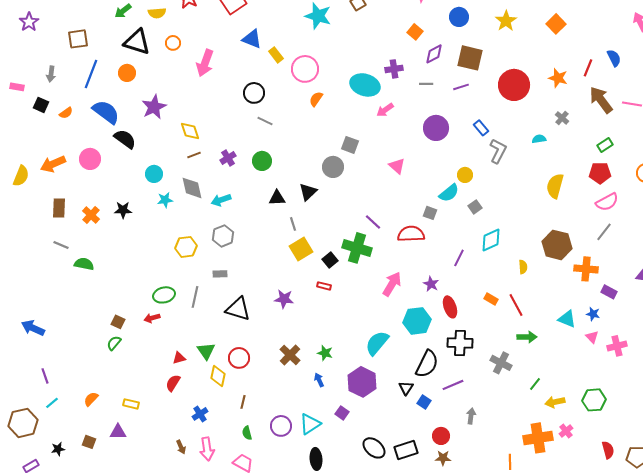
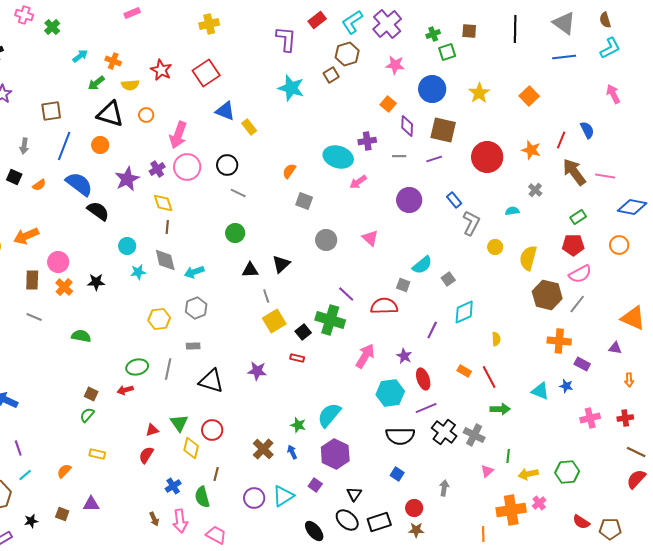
blue circle: (459, 17) -> (432, 89), size x1.4
purple diamond: (434, 54) -> (407, 126), turned -60
pink circle: (305, 69) -> (187, 167), moved
gray square: (350, 145) -> (304, 201), moved
brown line: (194, 155) -> (167, 227), turned -64
purple cross: (228, 158) -> (157, 169), moved
pink circle: (90, 159) -> (58, 262), moved
gray circle: (333, 167) -> (326, 240), moved
yellow circle: (465, 175) -> (495, 247), moved
brown hexagon: (557, 245) -> (547, 295), moved
green semicircle: (84, 264) -> (81, 336), moved
pink triangle: (592, 337) -> (487, 471), moved, turned 32
cyan semicircle: (377, 343) -> (329, 415), moved
black cross: (460, 343) -> (444, 432), moved, turned 35
brown cross: (290, 355) -> (263, 449), moved
black semicircle: (427, 364) -> (400, 436), turned 64
green line: (535, 384) -> (508, 456), turned -32
purple line: (453, 385) -> (426, 408), moved
black triangle: (406, 388) -> (354, 494), moved
yellow rectangle: (131, 404) -> (97, 454), moved
green semicircle: (247, 433) -> (202, 497), moved, size x1.5
red semicircle: (608, 450) -> (581, 522), turned 138
black ellipse: (316, 459) -> (314, 531), moved, turned -35

